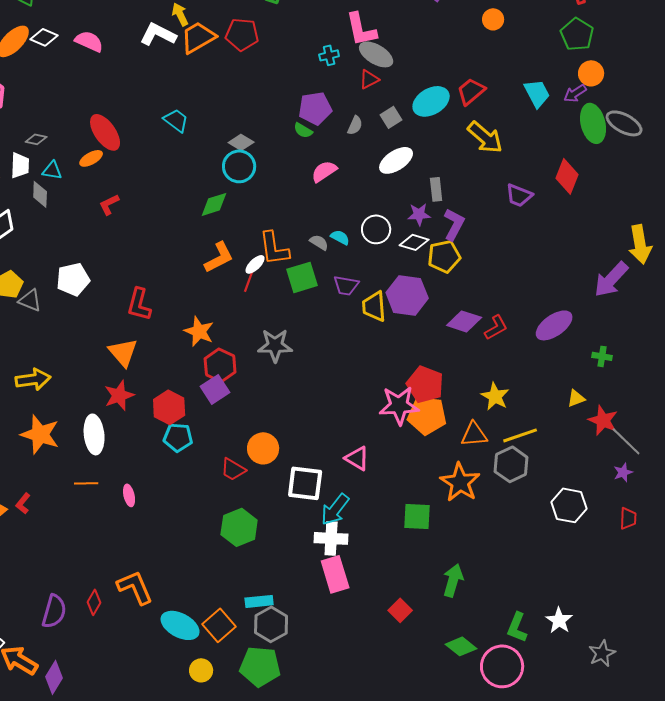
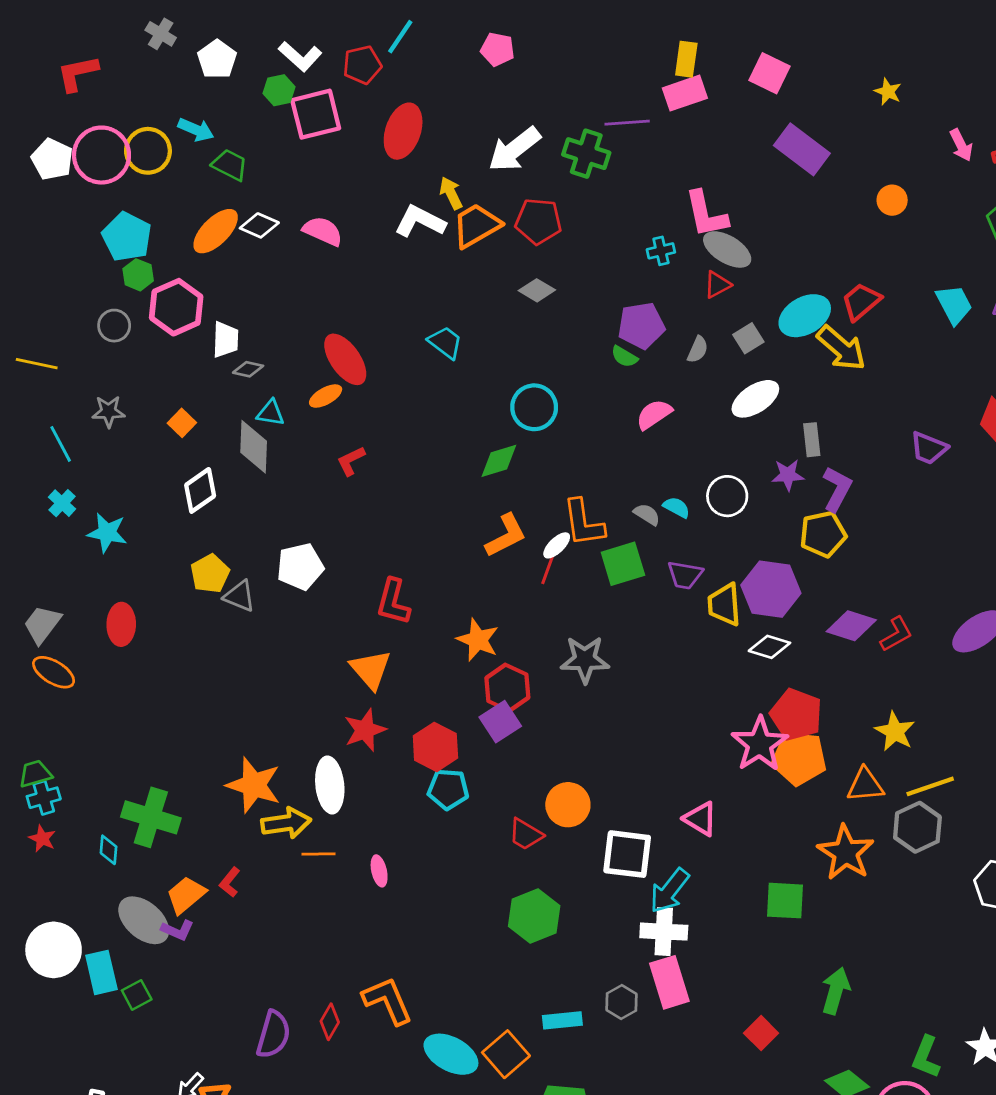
yellow arrow: (485, 137) -> (841, 348), moved
gray diamond: (241, 142) -> (537, 290), moved
white trapezoid: (20, 165) -> (225, 340), moved
gray diamond: (40, 194) -> (254, 447), size x1.4
white diamond: (414, 242) -> (769, 647), moved
yellow arrow: (33, 379) -> (286, 823), moved
pink star: (399, 405) -> (760, 744), turned -30
gray hexagon: (271, 624) -> (621, 1002), moved, size x0.7

